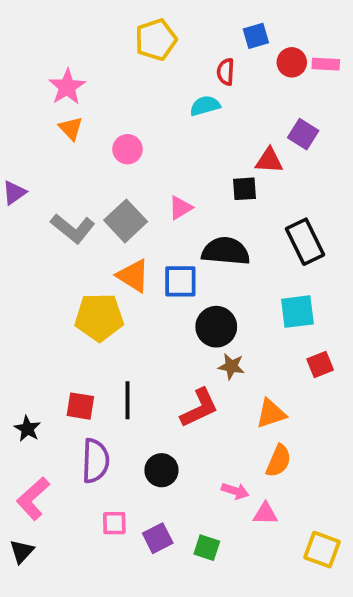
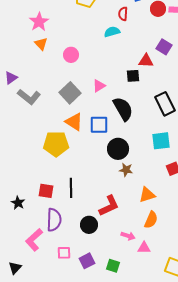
gray L-shape: (73, 228) -> (29, 97), moved
black semicircle: (226, 251) -> (123, 109), turned 55
red L-shape: (199, 408) -> (109, 206), moved
pink L-shape: (33, 499) -> (34, 240), moved

